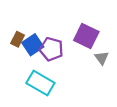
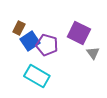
brown rectangle: (17, 39) -> (19, 28), moved

